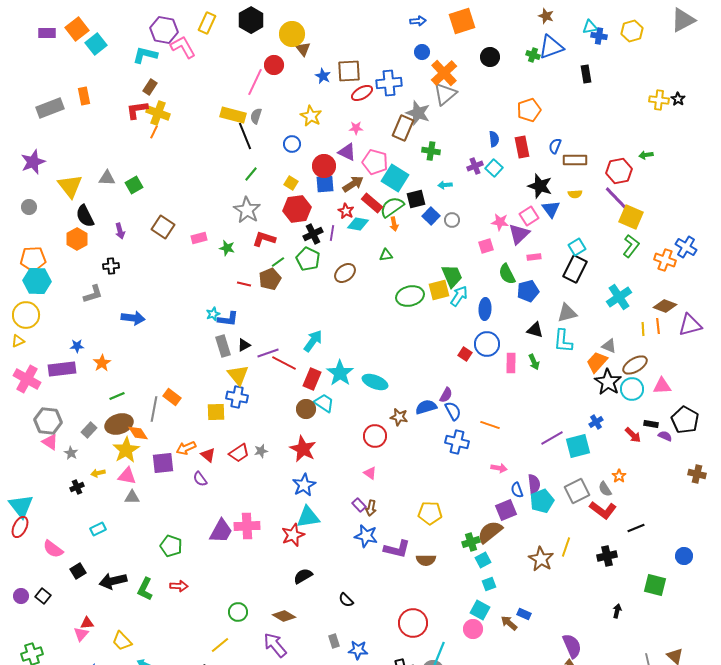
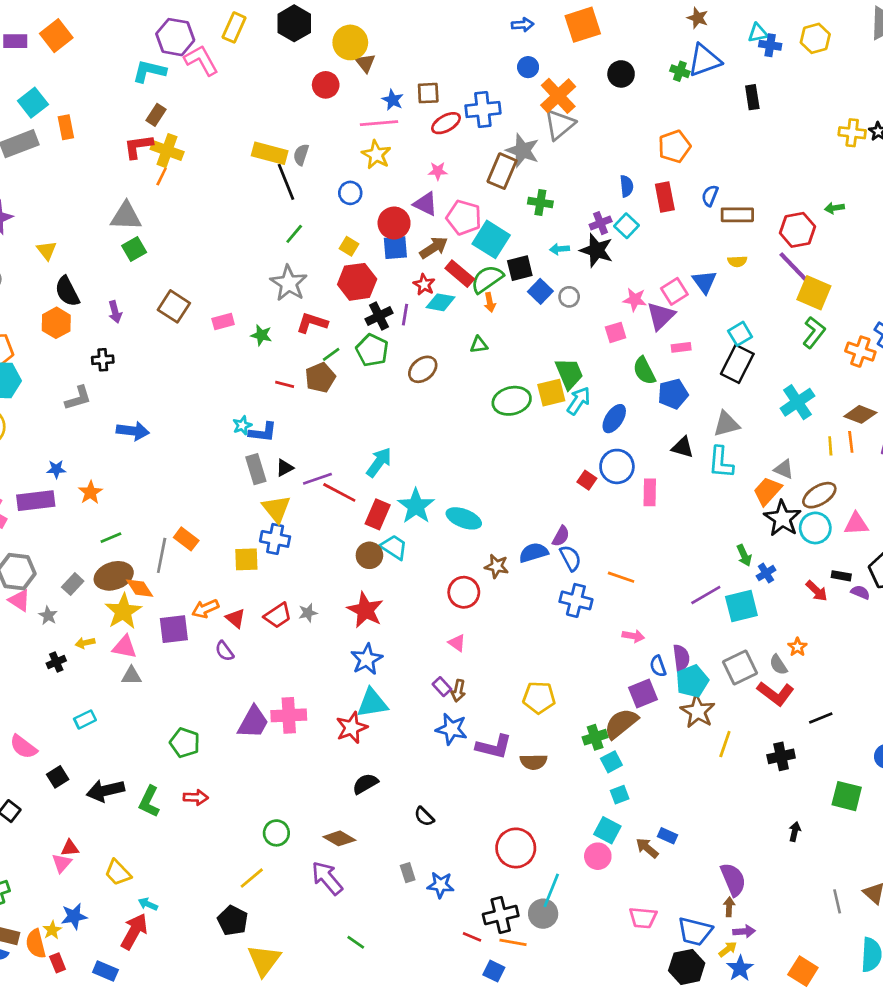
cyan square: (96, 44) -> (33, 103), moved
brown square: (349, 71) -> (428, 93), size x0.7
pink line: (255, 82) -> (379, 123), moved, turned 60
gray triangle: (107, 178) -> (126, 216), moved, size x1.4
yellow triangle: (70, 186) -> (47, 250), size x0.6
black star: (540, 186) -> (596, 250), moved
blue ellipse: (485, 309) -> (614, 419), turned 30
green arrow: (534, 362) -> (744, 555), moved
brown star: (541, 559) -> (698, 711), moved

